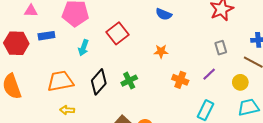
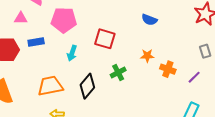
red square: (118, 33) -> (105, 39), turned -35
orange cross: (180, 80) -> (168, 69), moved
green cross: (129, 81) -> (118, 73), moved

